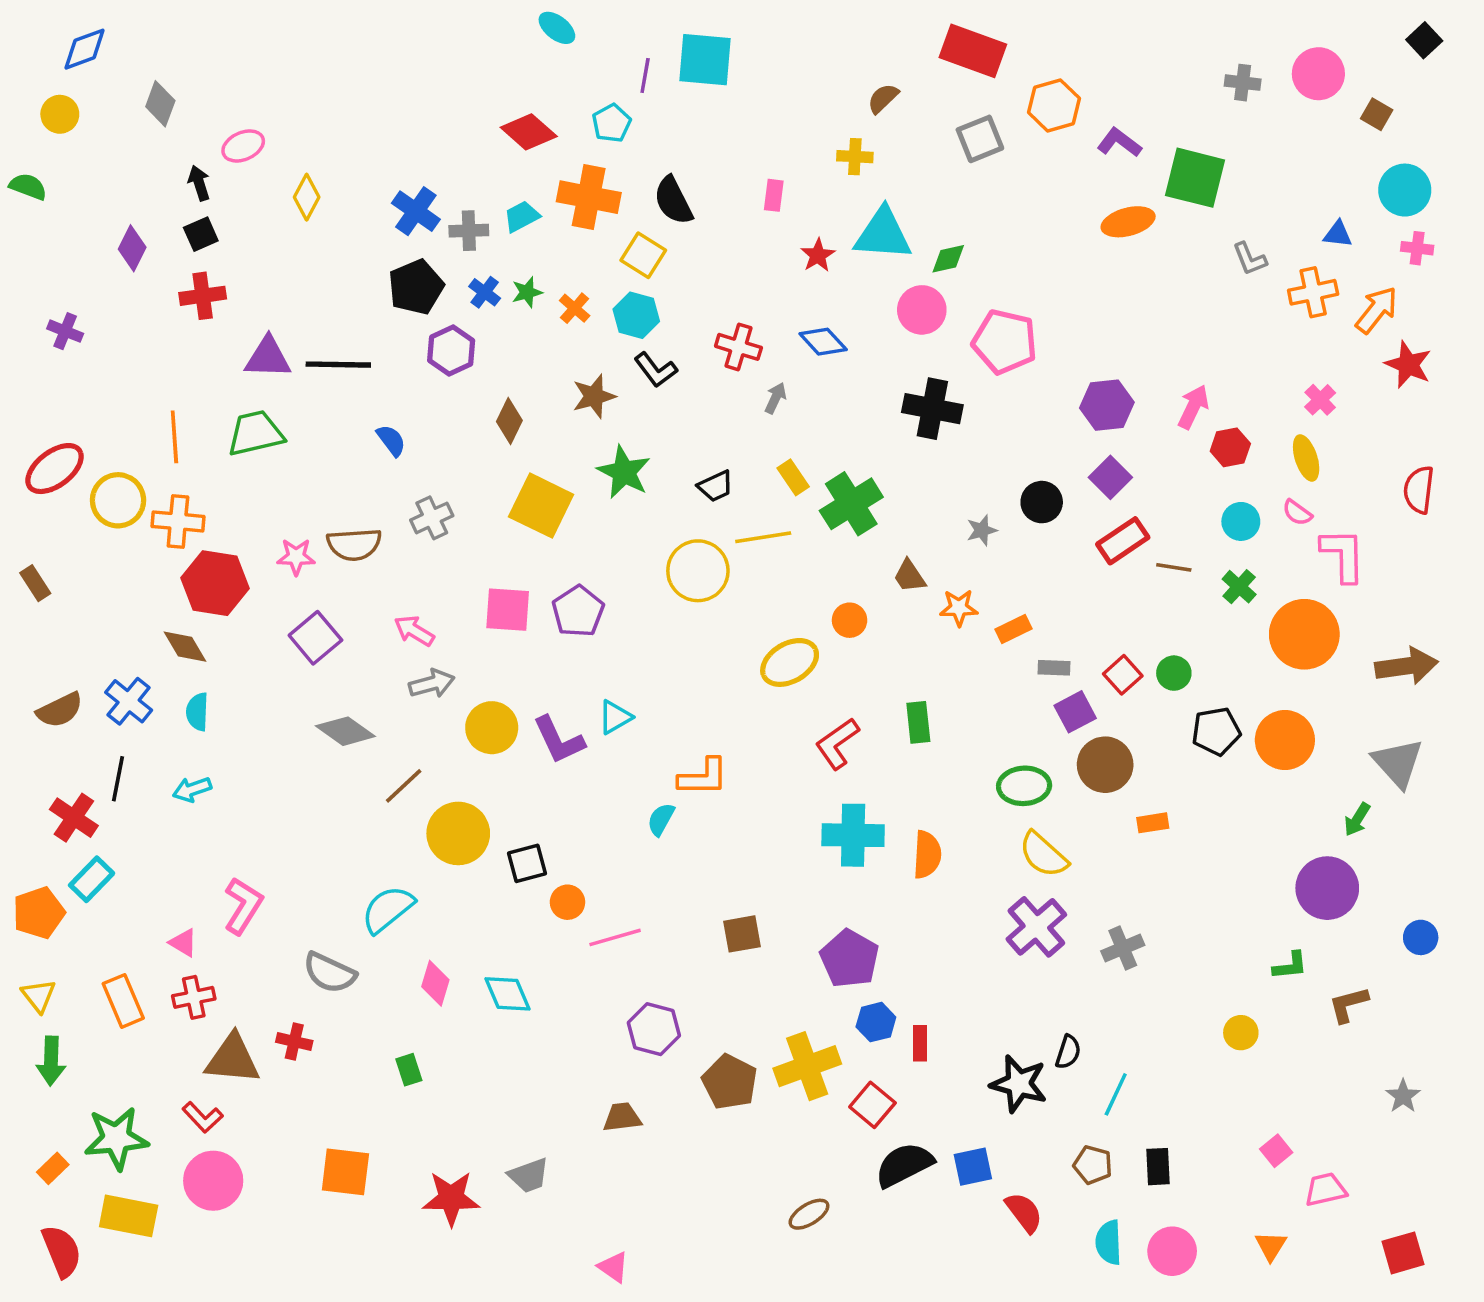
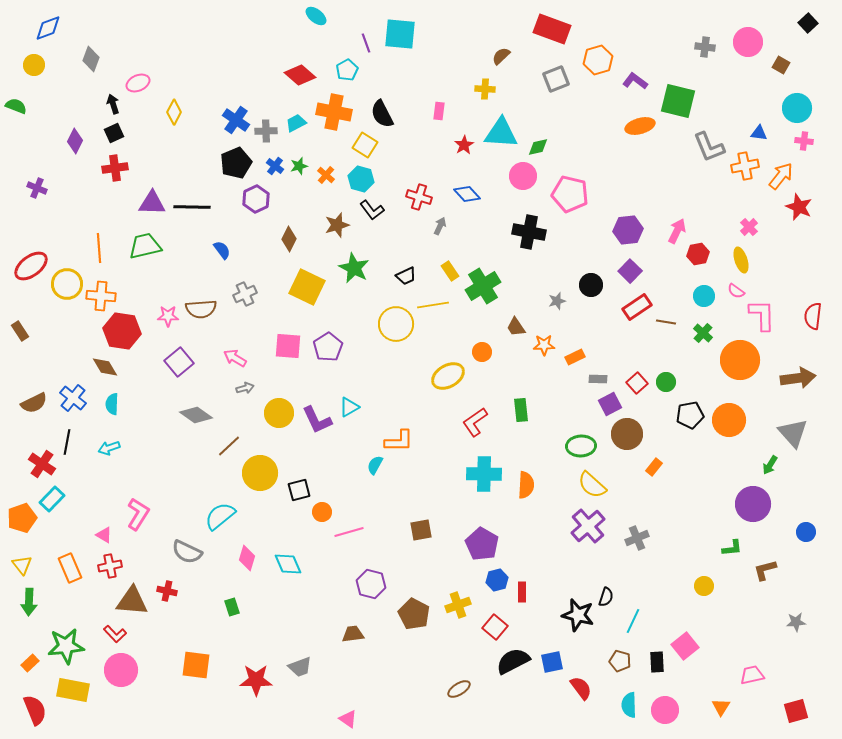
purple line: (645, 75) -> (366, 43), turned -30
gray L-shape: (1250, 259) -> (709, 147), size x1.6
red semicircle: (1419, 490) -> (813, 316), moved
gray arrow: (432, 684) -> (245, 388), size x0.7
orange rectangle: (1153, 823) -> (654, 467), turned -42
yellow cross: (807, 1066) -> (458, 605), size x0.7
gray star: (1403, 1096) -> (796, 622), turned 30
pink square: (1276, 1151) -> (685, 646), moved, size x1.5

